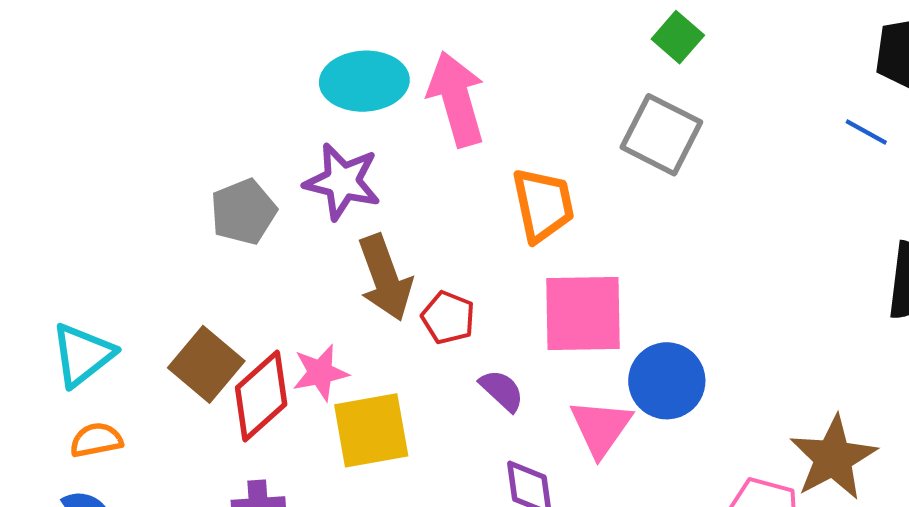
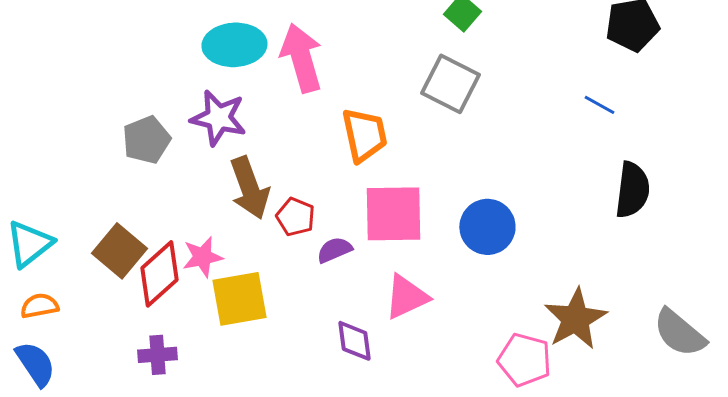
blue line: (866, 132) -> (599, 105), moved
blue circle: (667, 381) -> (487, 227), moved
purple semicircle: (502, 390) -> (334, 250), moved, turned -66
pink triangle: (601, 428) -> (406, 297), turned 30

